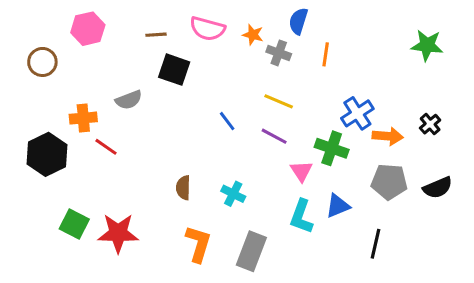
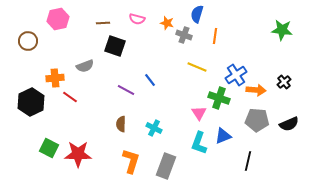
pink semicircle: (207, 29) -> (137, 19), size x0.7
yellow line: (279, 101) -> (197, 67), moved
purple line: (274, 136) -> (126, 90), moved

